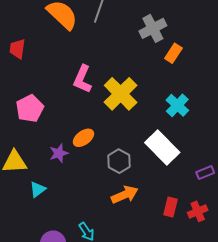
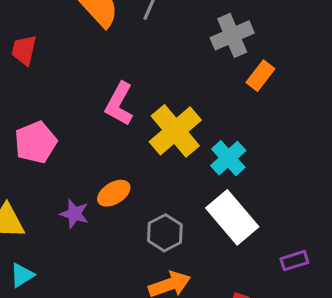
cyan cross: (177, 105) -> (228, 158), moved
purple star: (59, 153) -> (74, 214), turned 30
cyan triangle: (38, 189) -> (22, 275), moved

